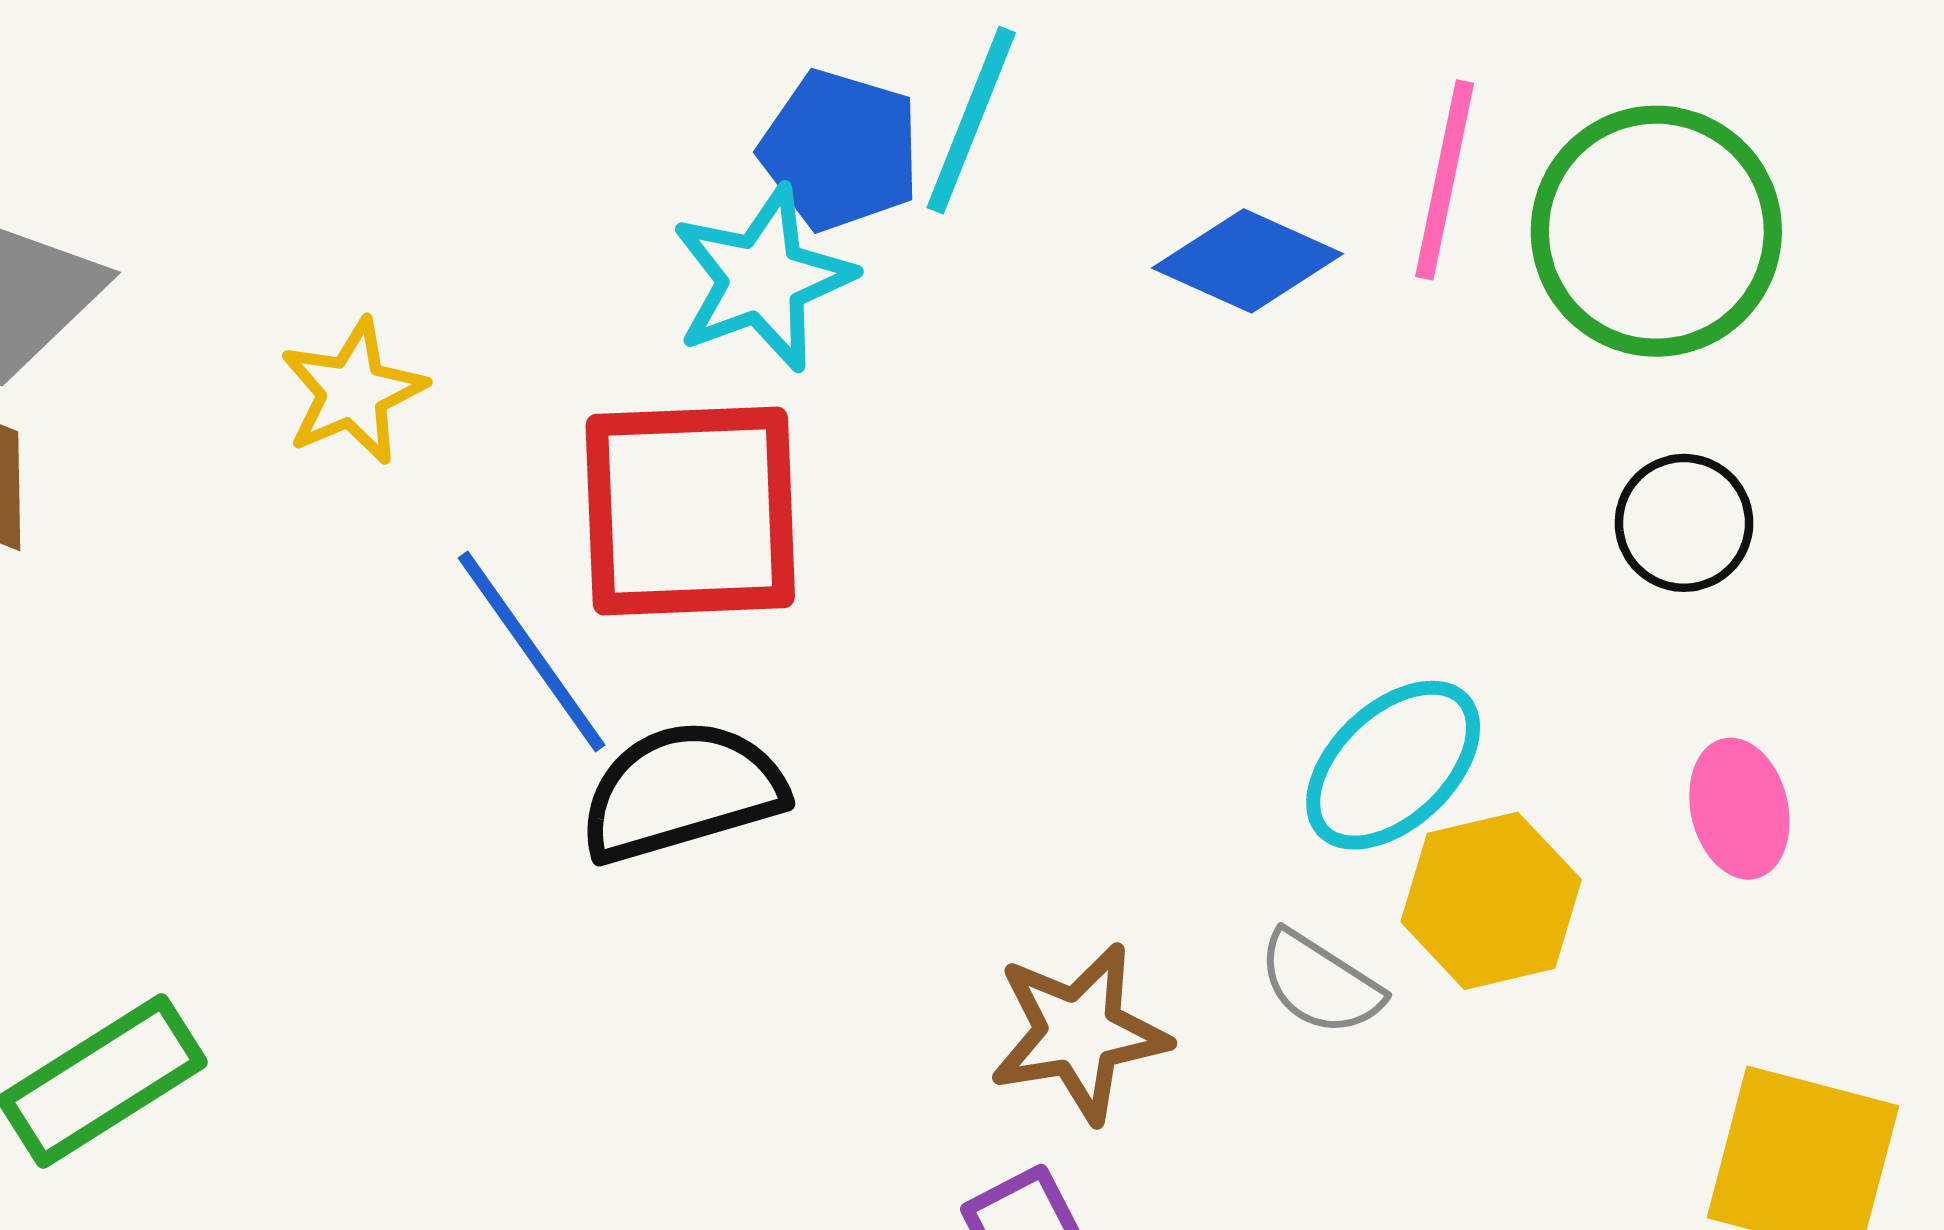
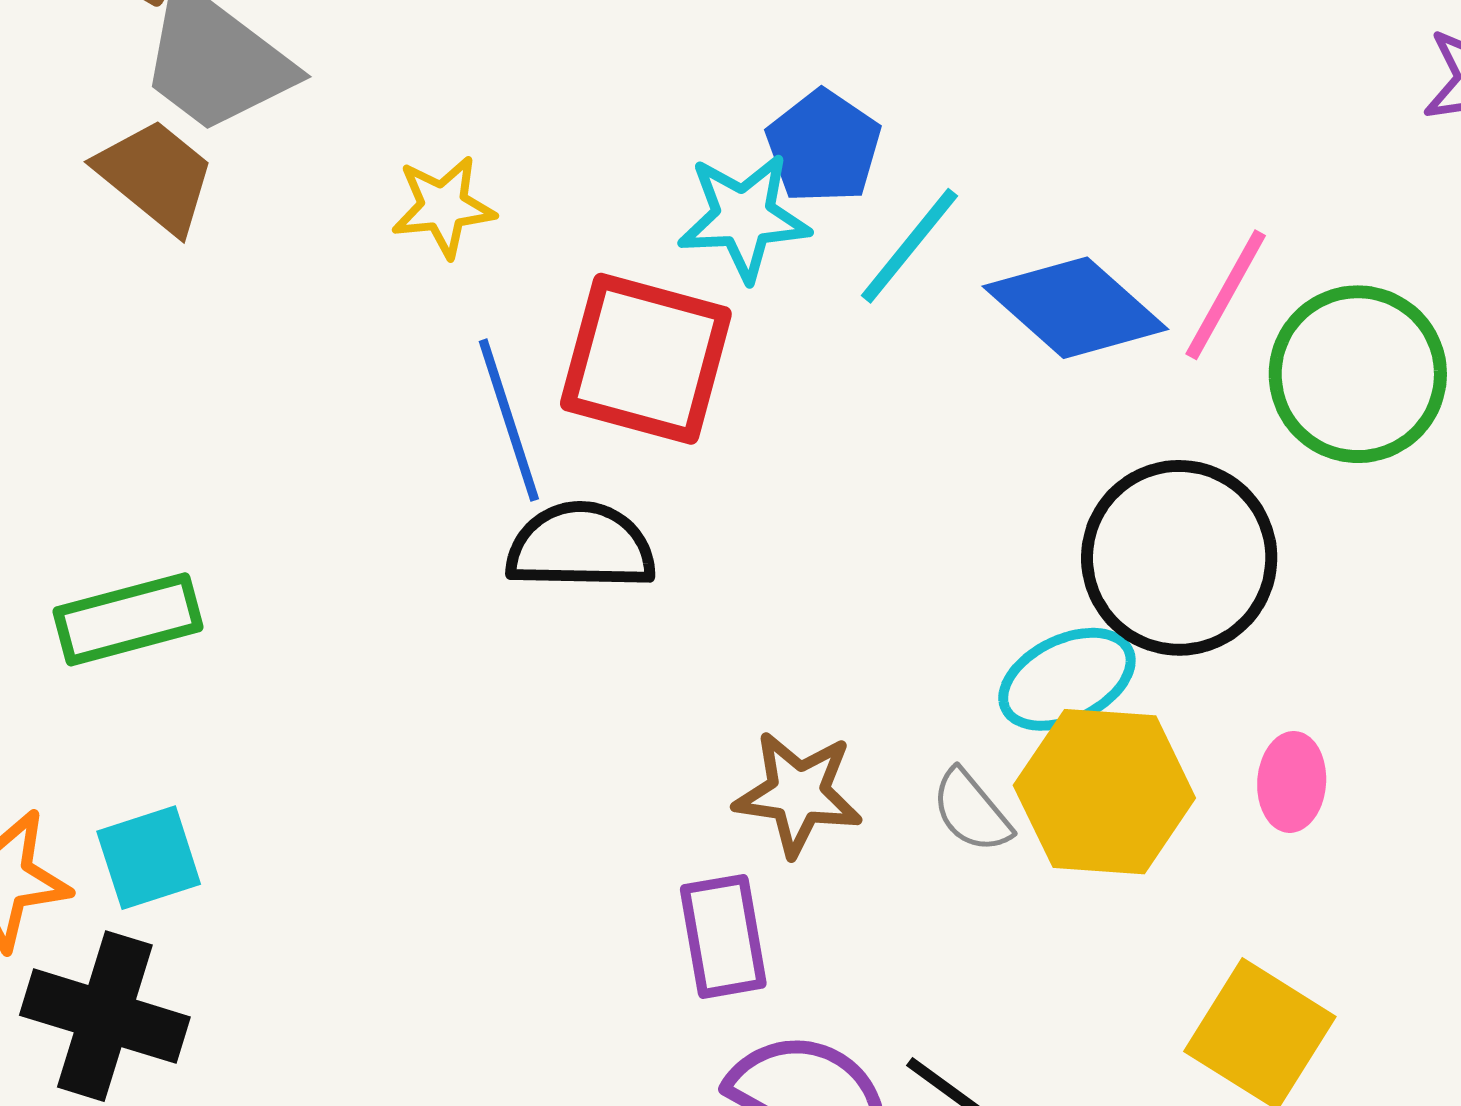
cyan line: (971, 120) -> (909, 246), moved
blue diamond: (1248, 261) -> (1075, 308), size x1.4
black circle: (1684, 523) -> (1179, 558), moved, size x2.0
yellow hexagon: (1491, 901) -> (1104, 792), size x1.4

